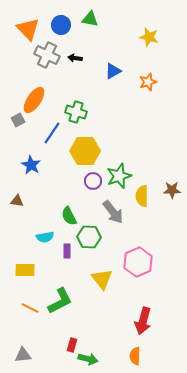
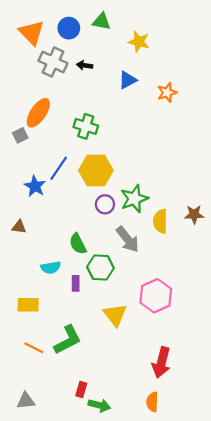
yellow star: (149, 37) -> (139, 42), moved
blue line: (52, 133) -> (59, 168), moved

